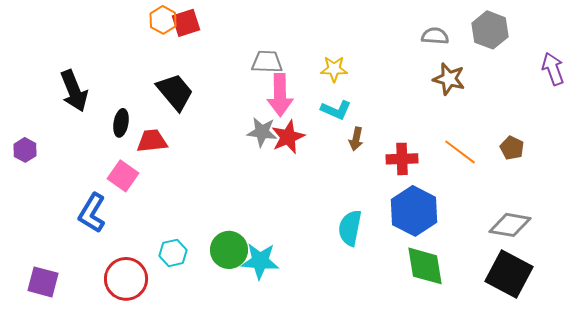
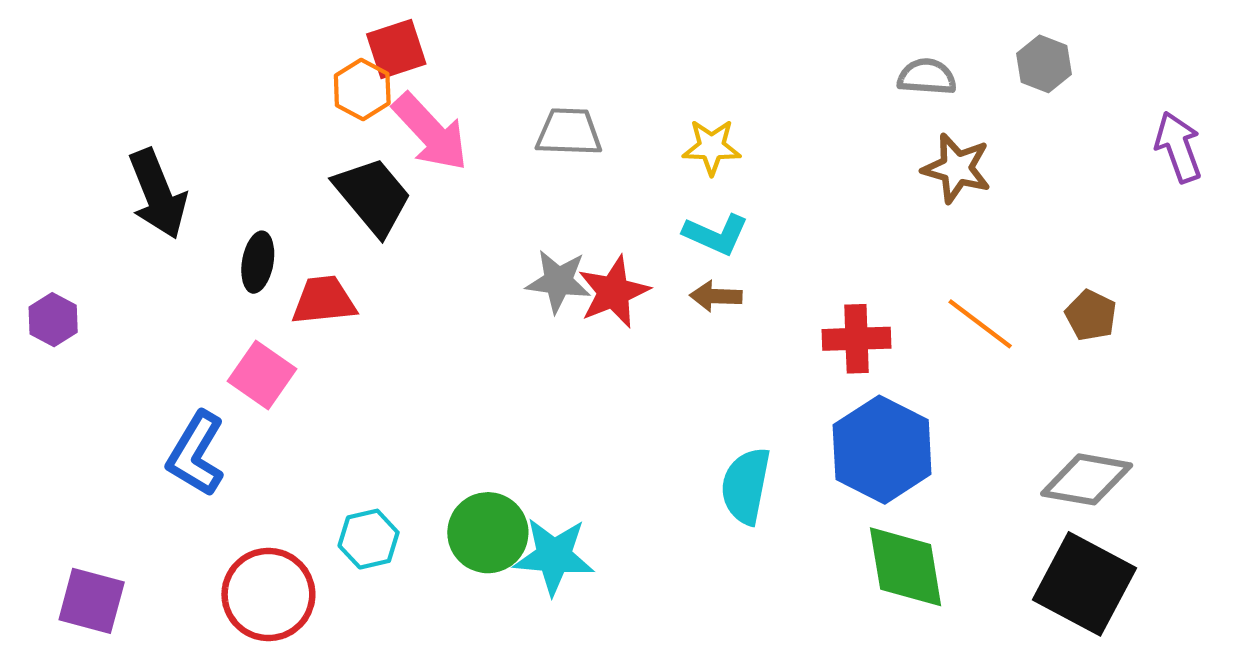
orange hexagon: (163, 20) -> (362, 89), moved
gray hexagon: (490, 30) -> (1044, 64), size x0.7
pink arrow: (280, 95) -> (430, 132), moved, turned -42
brown arrow: (356, 139) -> (716, 296), moved, turned 80

